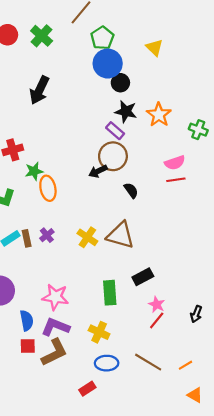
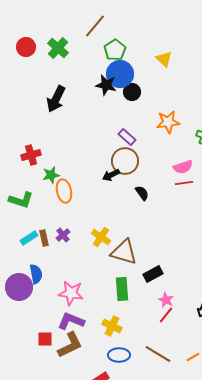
black star: (126, 111) -> (106, 85), moved
orange star: (159, 115) -> (168, 122), turned 30
brown triangle: (120, 235) -> (124, 252), moved
blue semicircle: (27, 320) -> (36, 274), moved

